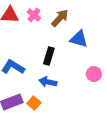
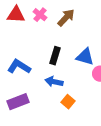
blue triangle: (79, 39) -> (85, 57), moved
orange square: (34, 103) -> (68, 102), moved

